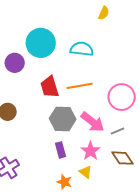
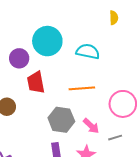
yellow semicircle: (104, 13) -> (114, 18), turned -32
red trapezoid: (50, 87) -> (36, 82), moved
pink arrow: (93, 122) -> (91, 126), size x0.7

